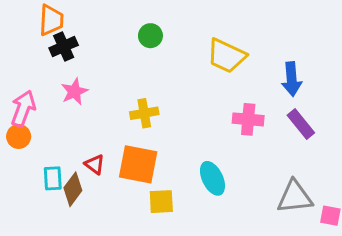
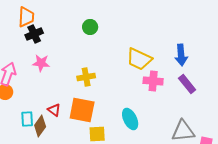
yellow trapezoid: (226, 56) -> (139, 59), moved
pink star: (74, 91) -> (41, 63), turned 30

